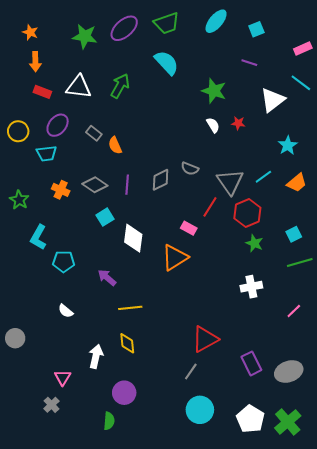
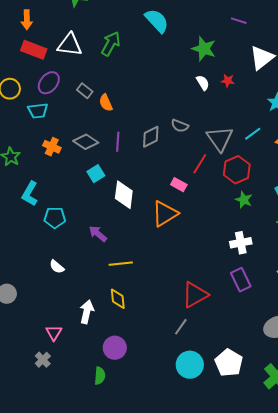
red rectangle: (42, 92) -> (34, 50), size x1.4
purple rectangle: (251, 363) -> (241, 280), moved
white pentagon: (250, 419) -> (229, 363), moved

